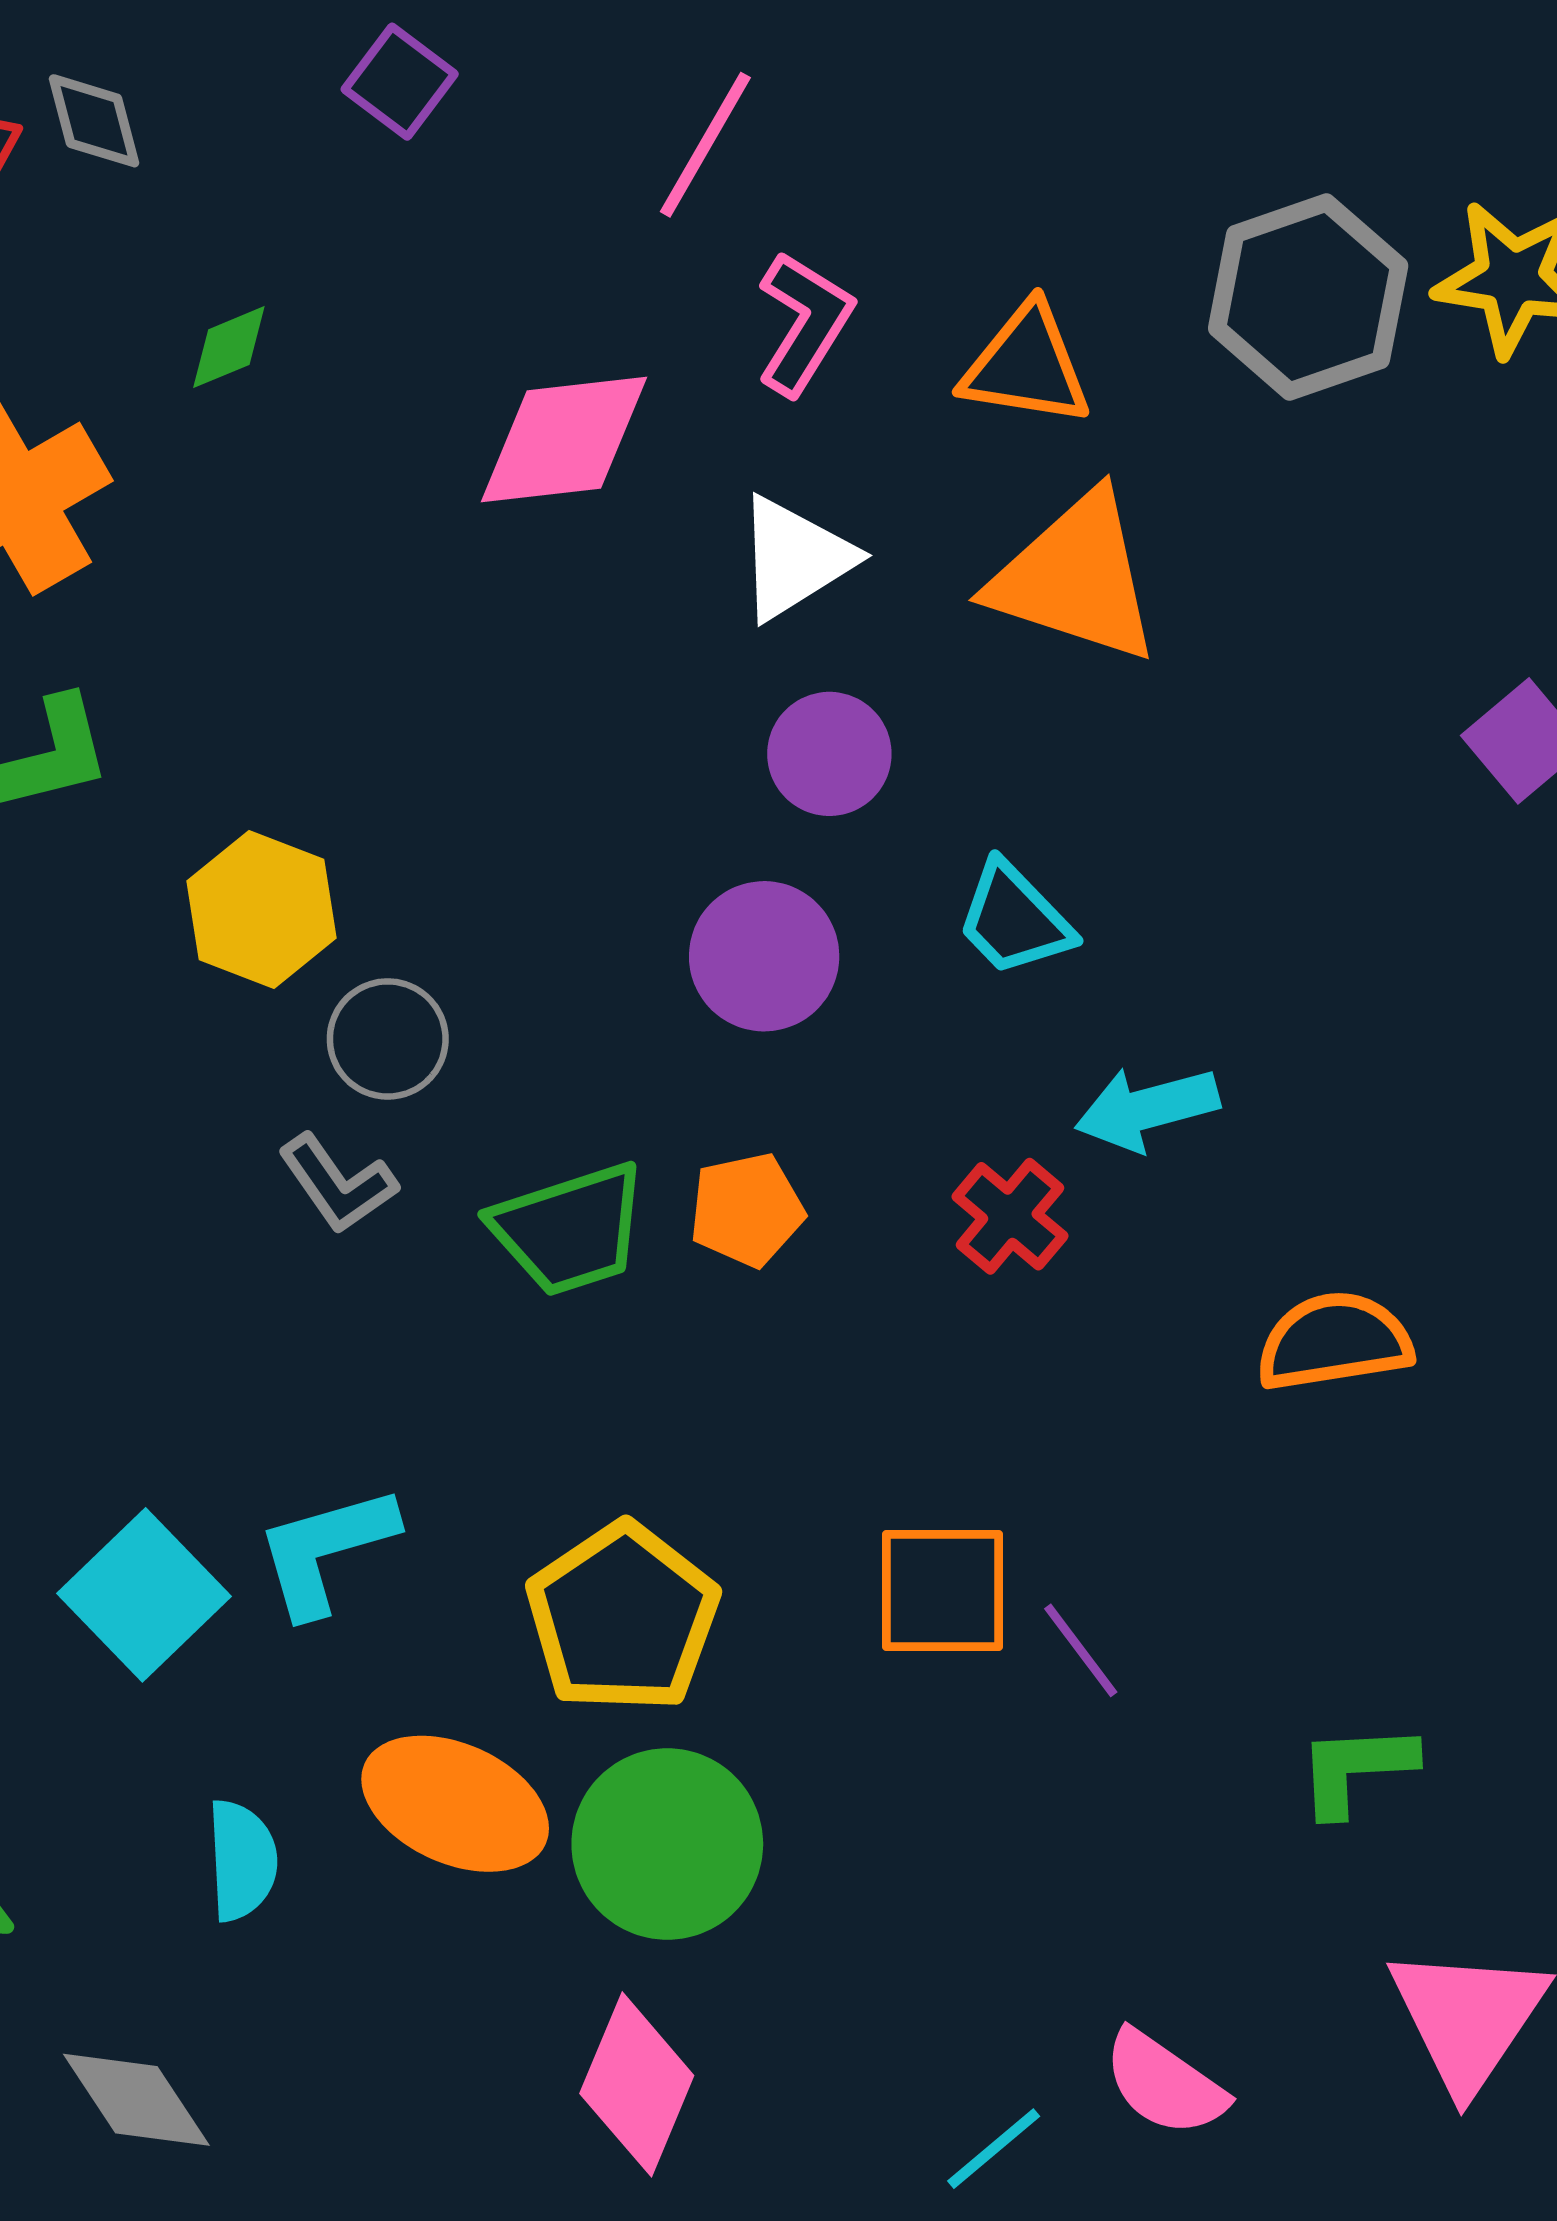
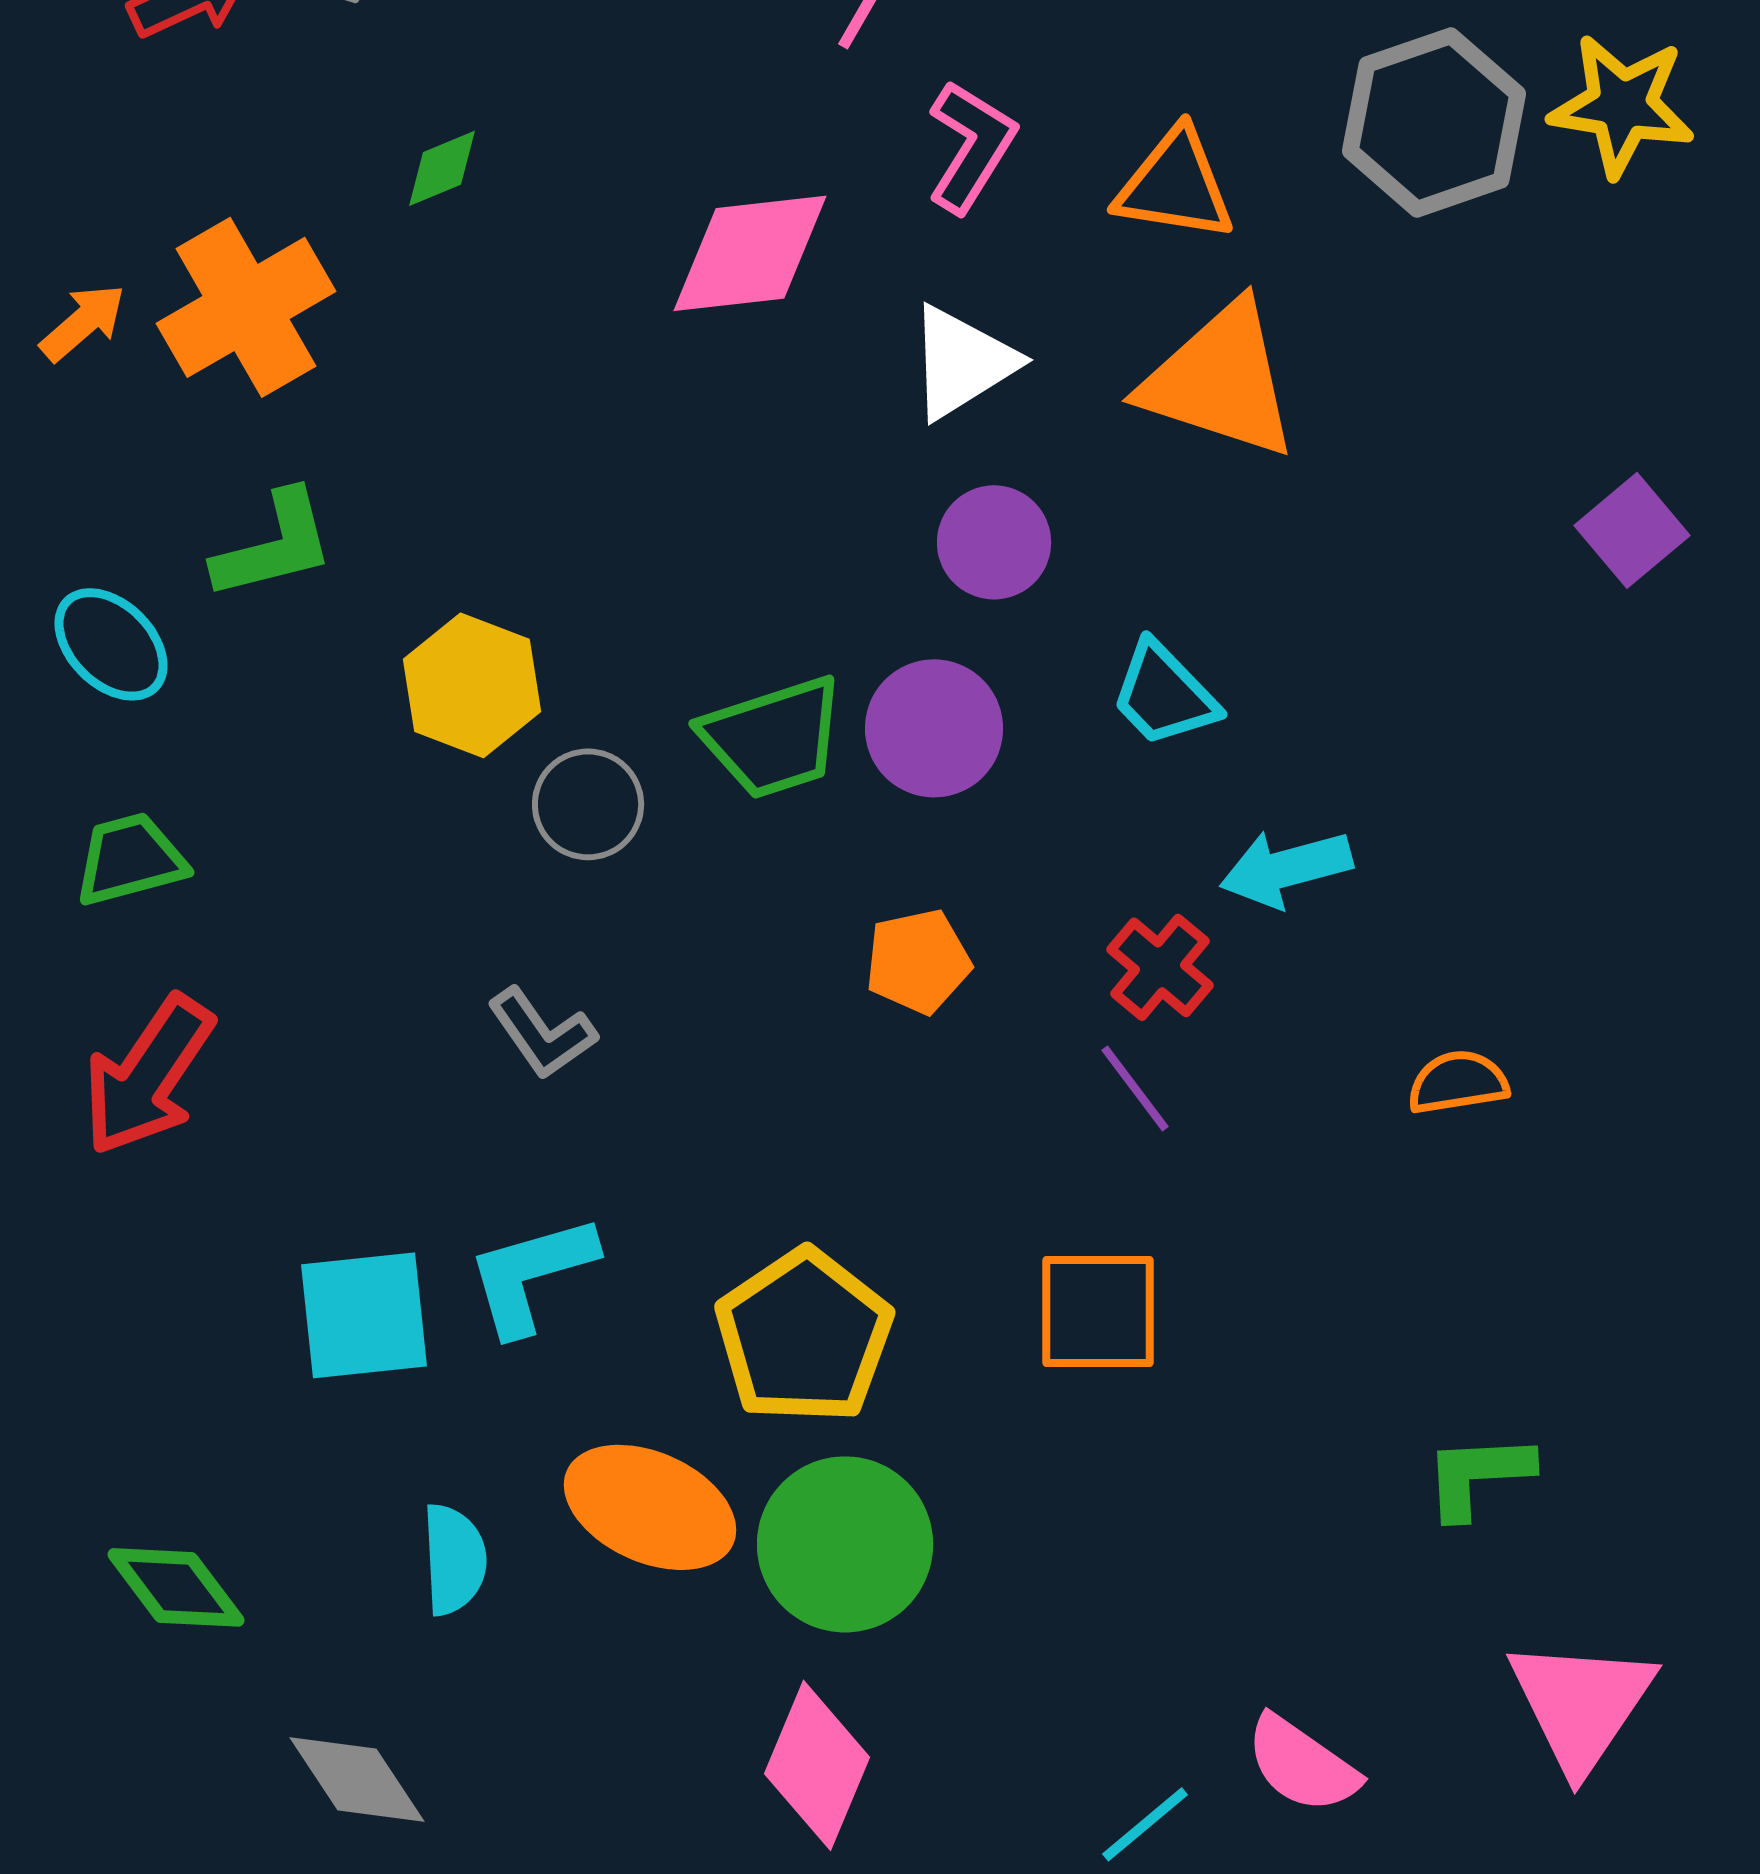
gray L-shape: (338, 1184) -> (542, 1033), moved
green trapezoid: (569, 1229) -> (773, 737), moved
orange semicircle: (1334, 1341) -> (1458, 1082), size x0.7
cyan square: (144, 1595) -> (364, 1315), turned 38
purple line: (1081, 1650) -> (1135, 1088), moved

